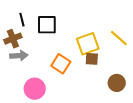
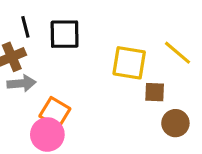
yellow square: (88, 44) -> (129, 63), turned 30
brown square: (92, 59) -> (155, 92), moved
orange square: (61, 64) -> (55, 112), moved

